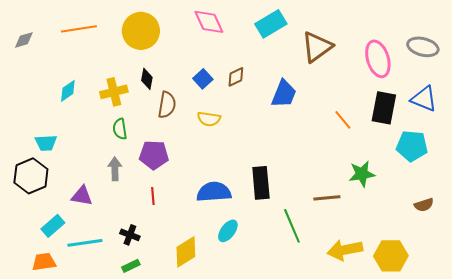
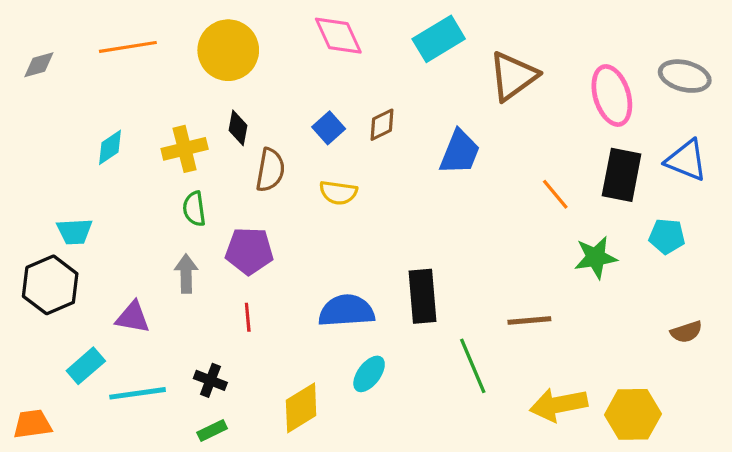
cyan pentagon: (412, 146) -> (667, 236), size x0.7
green star: (362, 174) -> (596, 257), moved
orange trapezoid: (44, 262) -> (32, 424), moved

